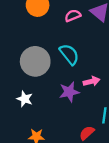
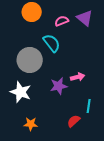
cyan semicircle: (69, 54) -> (52, 43), moved
white star: (25, 99) -> (21, 92), size x1.5

